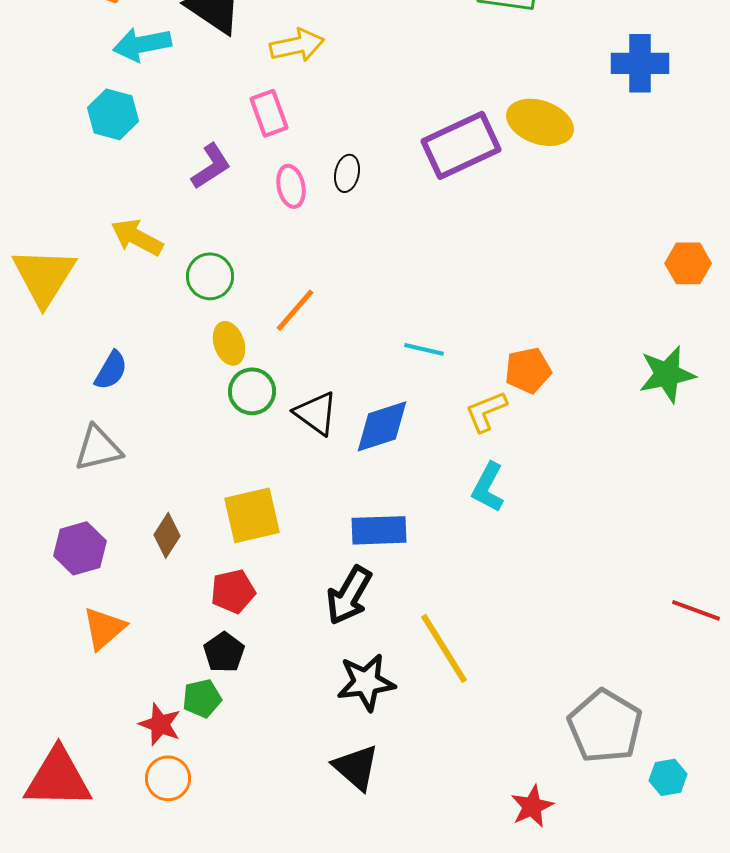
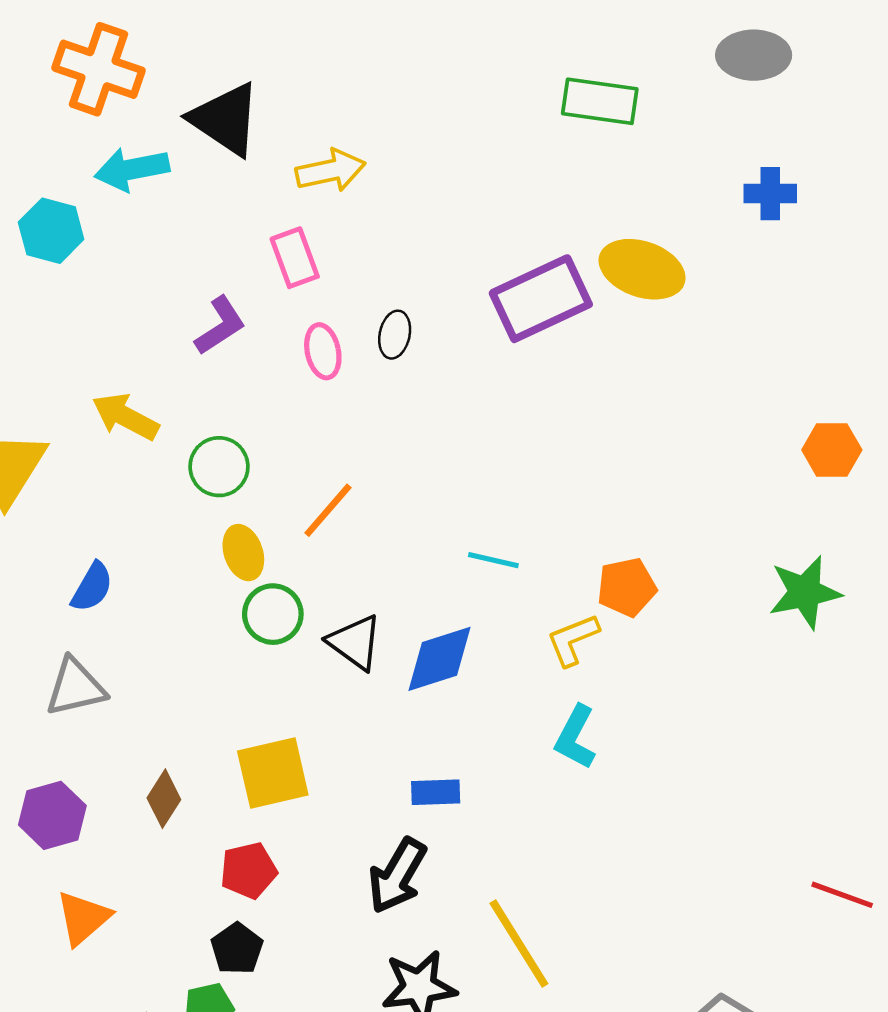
blue cross: (640, 63) -> (770, 194), size x0.7
cyan hexagon: (113, 114) -> (51, 231), moved
blue rectangle: (379, 530) -> (436, 792), size x0.7

